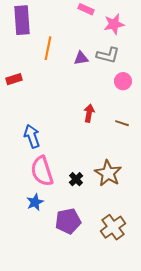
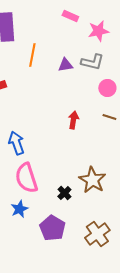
brown line: (122, 123) -> (109, 117), moved
black cross: (76, 179) -> (64, 193), moved
purple pentagon: (68, 221) -> (52, 228), turned -30

